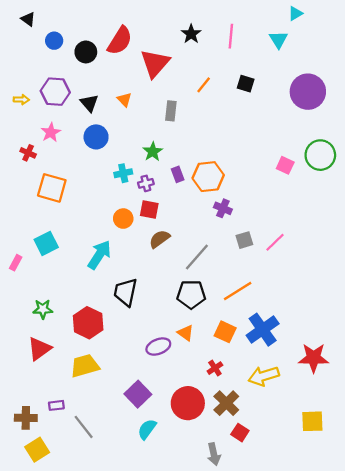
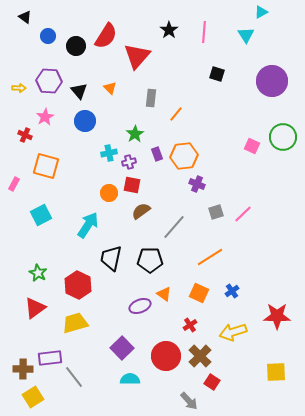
orange line: (204, 85) -> (176, 114), moved
pink rectangle: (16, 263) -> (14, 184), moved
black pentagon: (191, 294) -> (150, 260), moved
green star: (43, 309) -> (38, 273), turned 30
blue cross: (263, 330) -> (232, 291), size x0.5
purple rectangle: (56, 405) -> (50, 358), size x1.6
cyan semicircle: (147, 429) -> (130, 379), turned 54
gray arrow: (214, 454) -> (189, 401), turned -30

